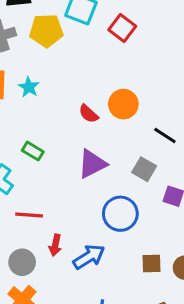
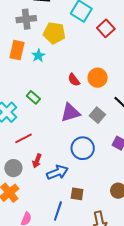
yellow pentagon: (46, 31) -> (54, 33), moved
gray square: (144, 169) -> (97, 115), moved
red line: (29, 215) -> (23, 138), turned -42
brown square: (151, 264) -> (77, 194), moved

